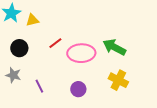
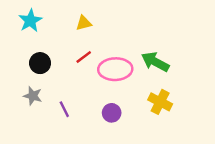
yellow triangle: (32, 20) -> (84, 23), moved

